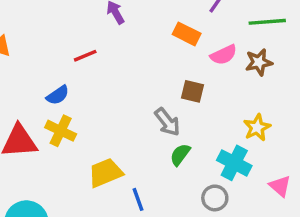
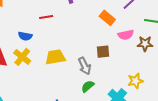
brown square: (192, 91) -> (103, 52), turned -32
blue semicircle: (58, 95) -> (25, 36), turned 32
yellow trapezoid: (105, 173) -> (55, 57), moved

